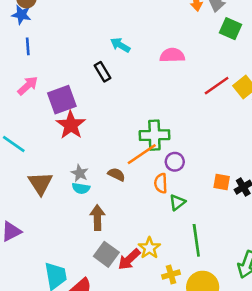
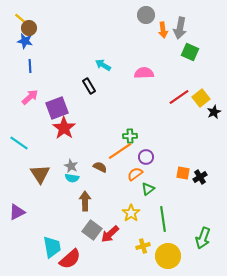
green cross: (154, 135) -> (130, 136), size x0.6
orange semicircle: (161, 183) -> (135, 174), turned 56
yellow star: (149, 248) -> (131, 213), moved

